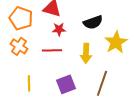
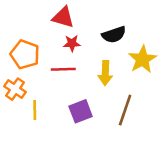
orange pentagon: (21, 18) -> (25, 54), moved
orange cross: (19, 46) -> (15, 89), moved

